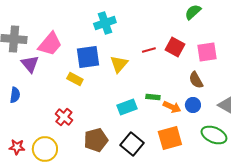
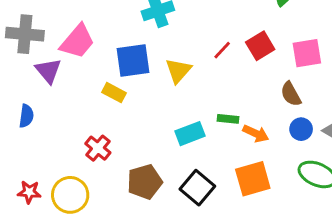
red square: (175, 47) -> (260, 46), turned 30
red line: (149, 50) -> (222, 50), turned -32
blue circle: (193, 105) -> (301, 129), moved

